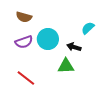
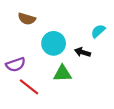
purple semicircle: (24, 42) -> (16, 65), moved
green triangle: (66, 66) -> (62, 73), moved

